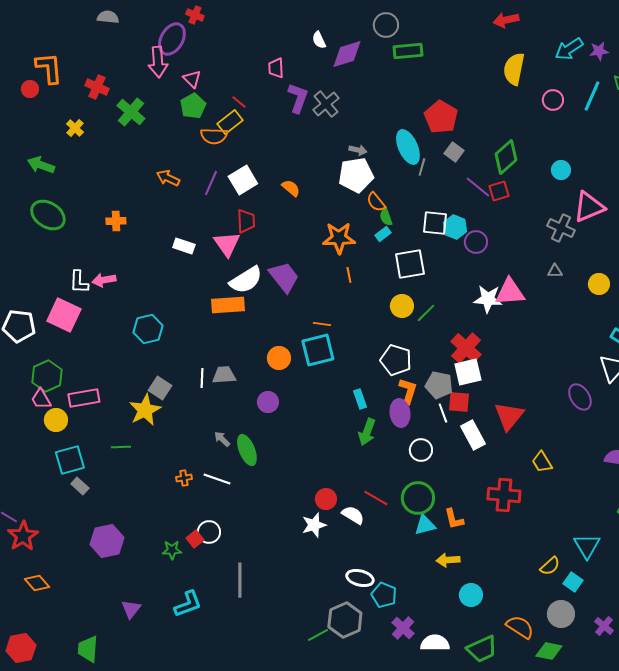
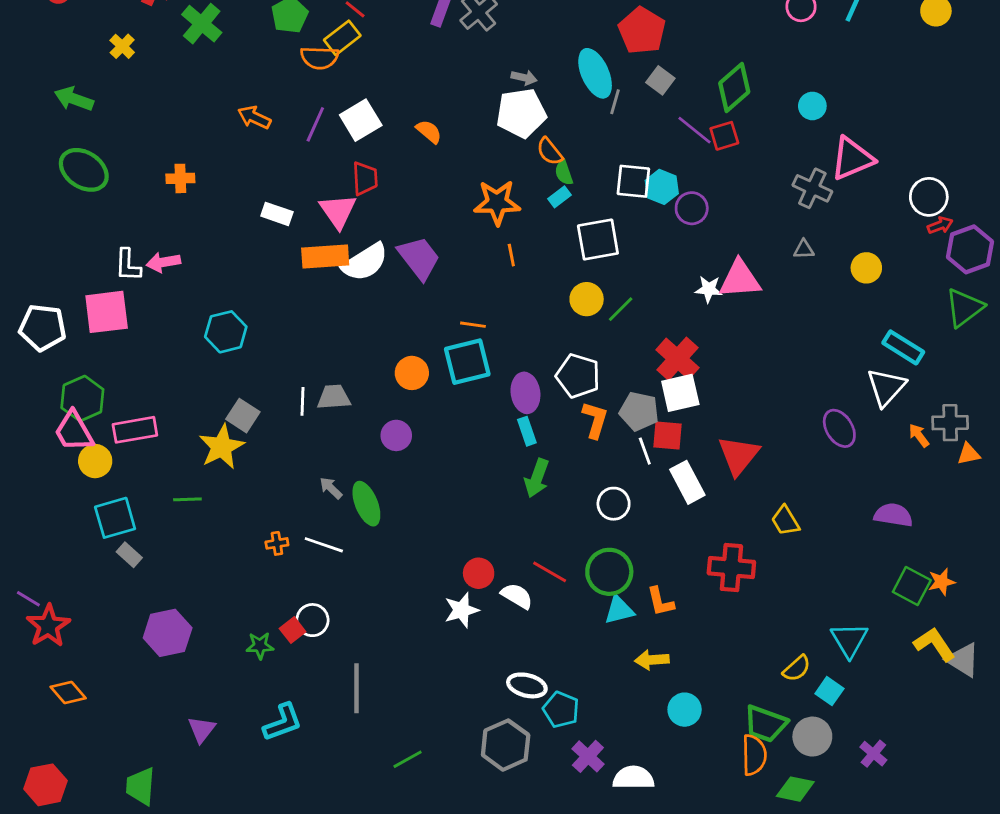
white star: (488, 299) -> (709, 289), size x0.7
orange rectangle: (228, 305) -> (325, 257), moved
pink square: (64, 315) -> (107, 312), turned -32
pink trapezoid: (41, 399) -> (74, 431), size x1.4
purple ellipse: (400, 413) -> (525, 393), moved
orange semicircle: (520, 627) -> (754, 755), turned 56
green line: (318, 635) -> (408, 759), moved
green trapezoid: (482, 649) -> (765, 724), moved, turned 44

